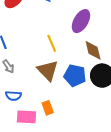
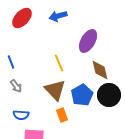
blue pentagon: (75, 76) -> (82, 95), turned 30
orange rectangle: (48, 108) -> (62, 115), moved

